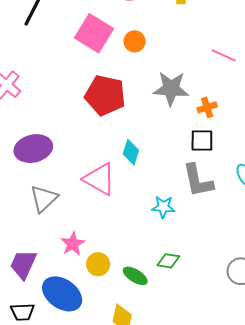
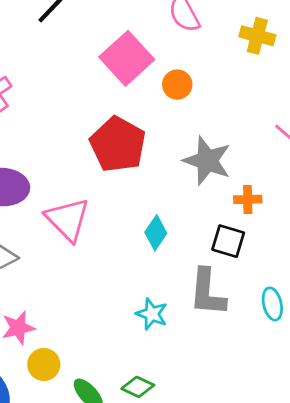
cyan diamond: (131, 152) -> (156, 233), moved
pink triangle: (100, 179) -> (68, 219), moved

